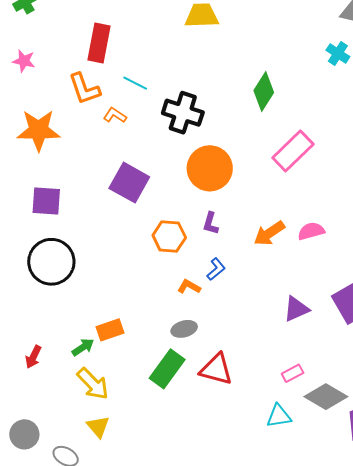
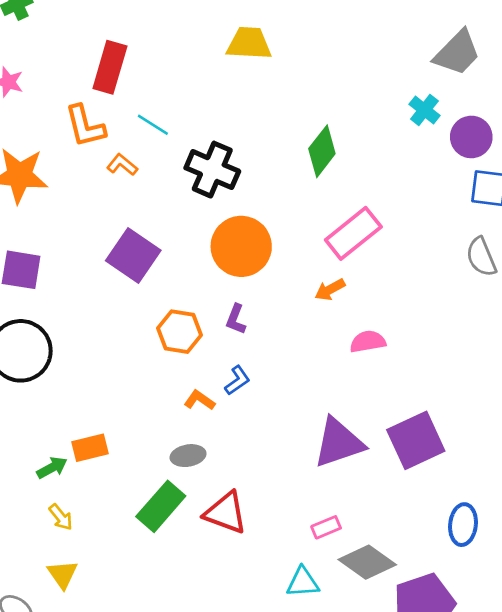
orange arrow: (269, 233) -> (330, 290), moved, size x0.7
purple triangle: (296, 309) -> (339, 443), size x1.5
yellow arrow: (93, 384) -> (61, 517), size x0.6

